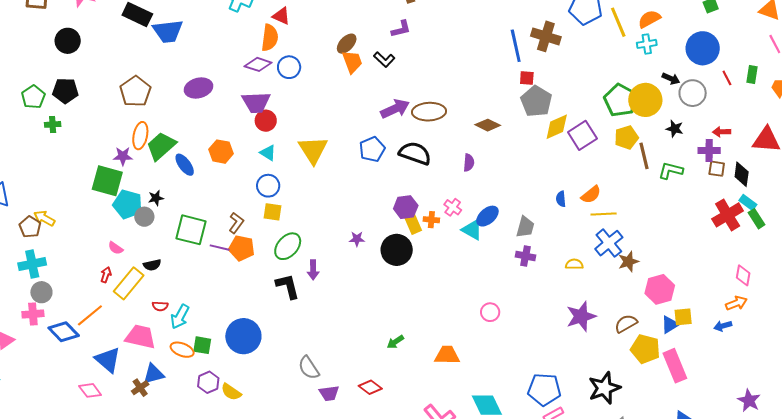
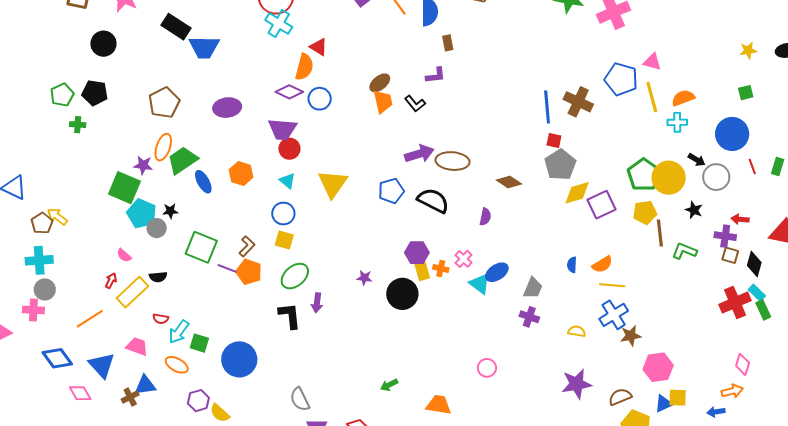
blue diamond: (64, 332) -> (57, 358), moved
pink trapezoid: (140, 337) -> (137, 346), size x0.7
green square: (202, 345) -> (199, 343), moved

